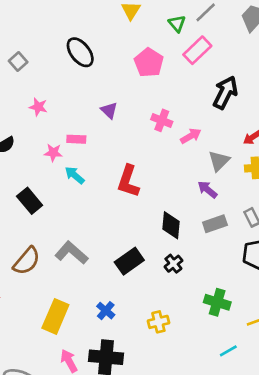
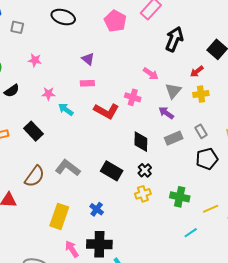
black ellipse: (80, 52) -> (63, 17), turned -30
gray square: (18, 62) -> (17, 27), turned -32
pink cross: (162, 120) -> (133, 97), moved
pink arrow: (191, 136) -> (151, 74), turned 70
pink rectangle: (76, 139) -> (87, 83), moved
red L-shape: (128, 181) -> (106, 111), turned -75
black rectangle: (129, 261) -> (112, 171), turned 70
yellow cross: (158, 322) -> (143, 194), moved

